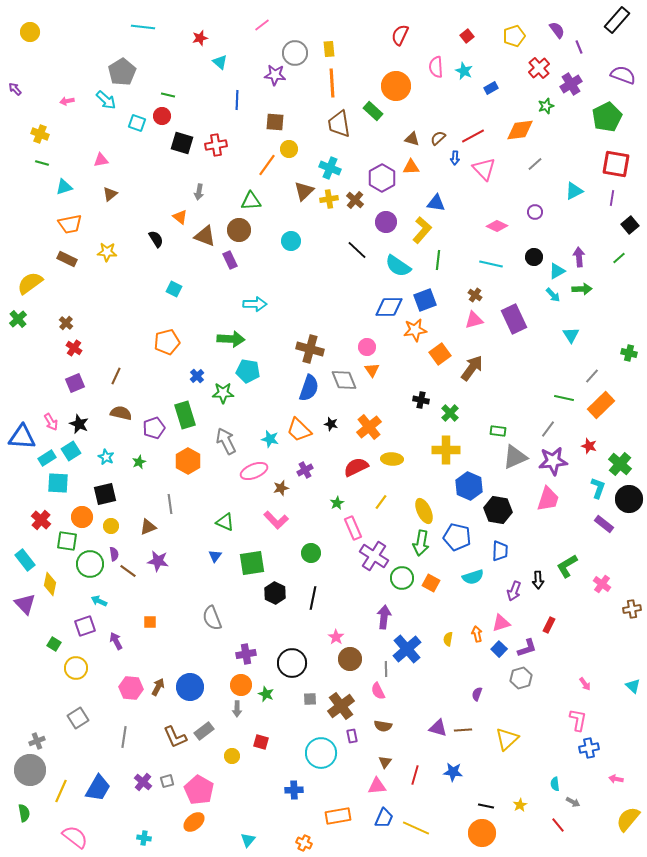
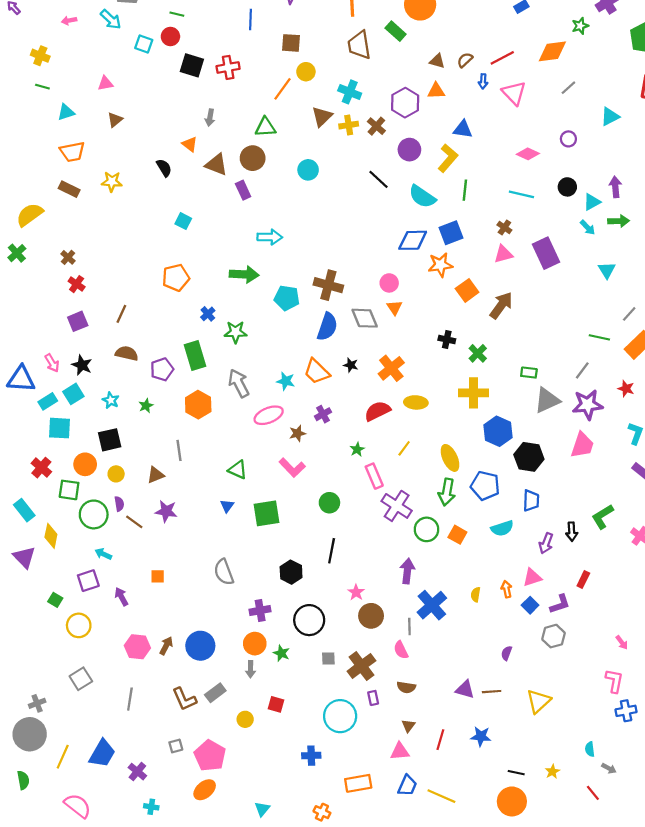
cyan pentagon: (248, 371) -> (287, 298), moved
black hexagon: (275, 593) -> (291, 572), moved
purple cross: (143, 782) -> (137, 772), moved

